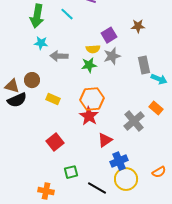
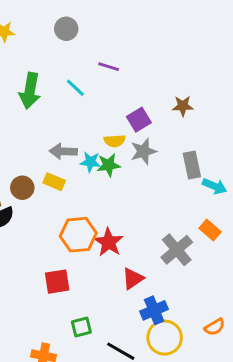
cyan star: (41, 43) -> (90, 162), moved
yellow rectangle: (53, 99) -> (54, 182), moved
orange hexagon: (92, 99) -> (78, 235), moved
red square: (55, 142) -> (57, 282), turned 30

